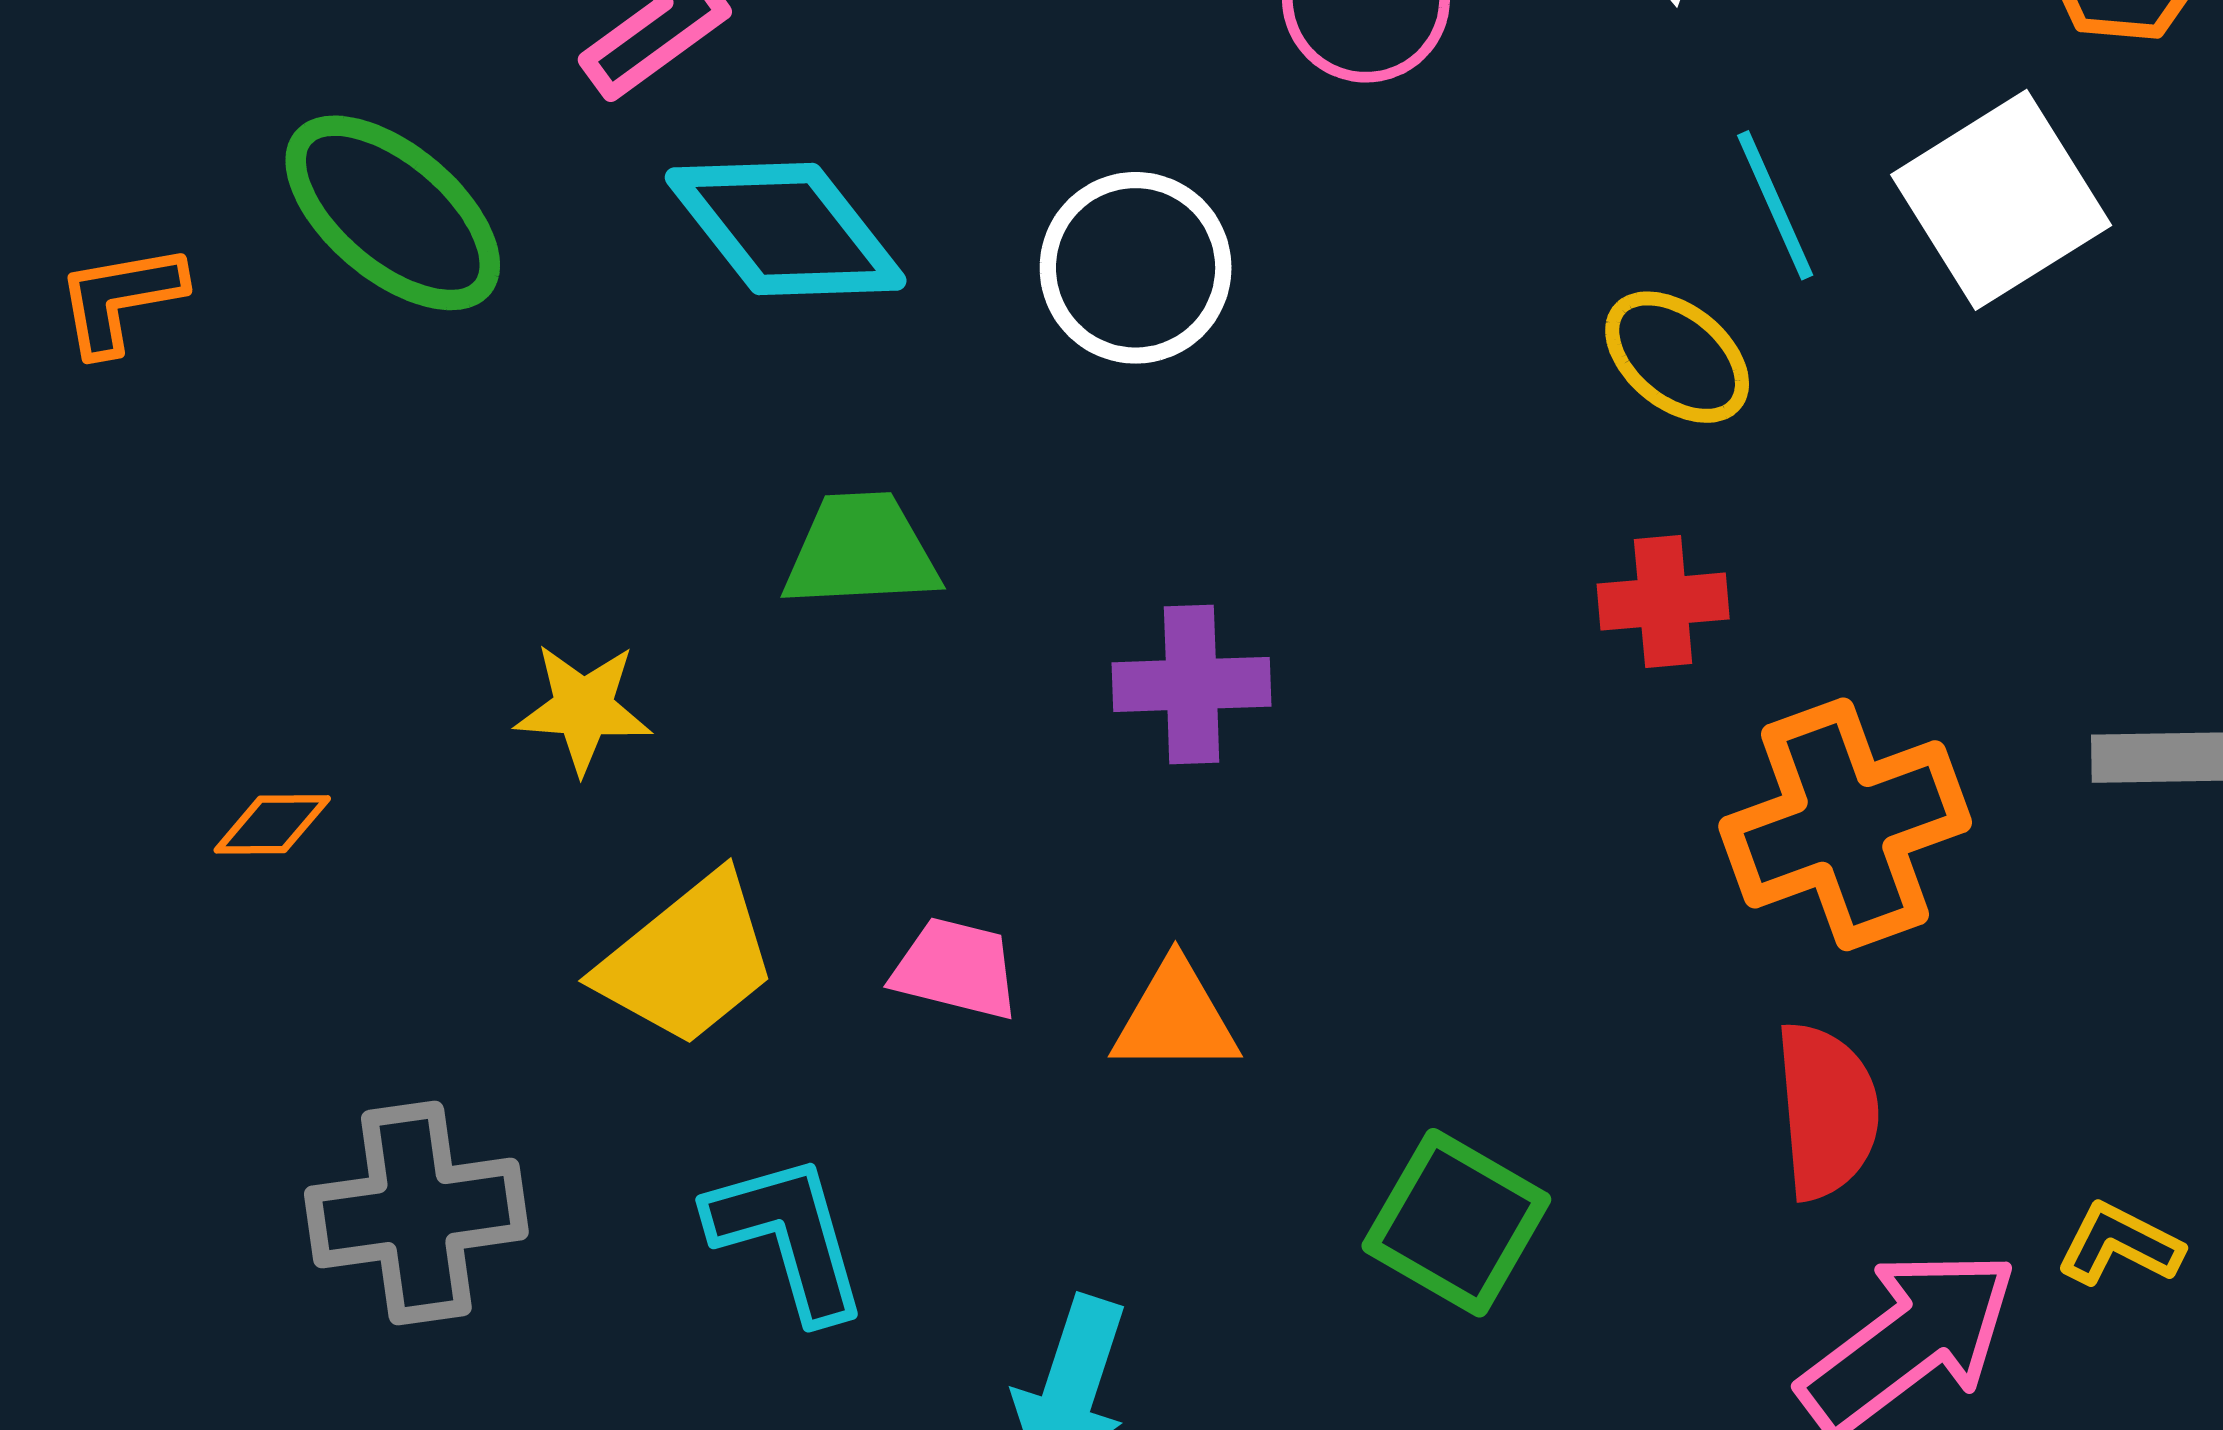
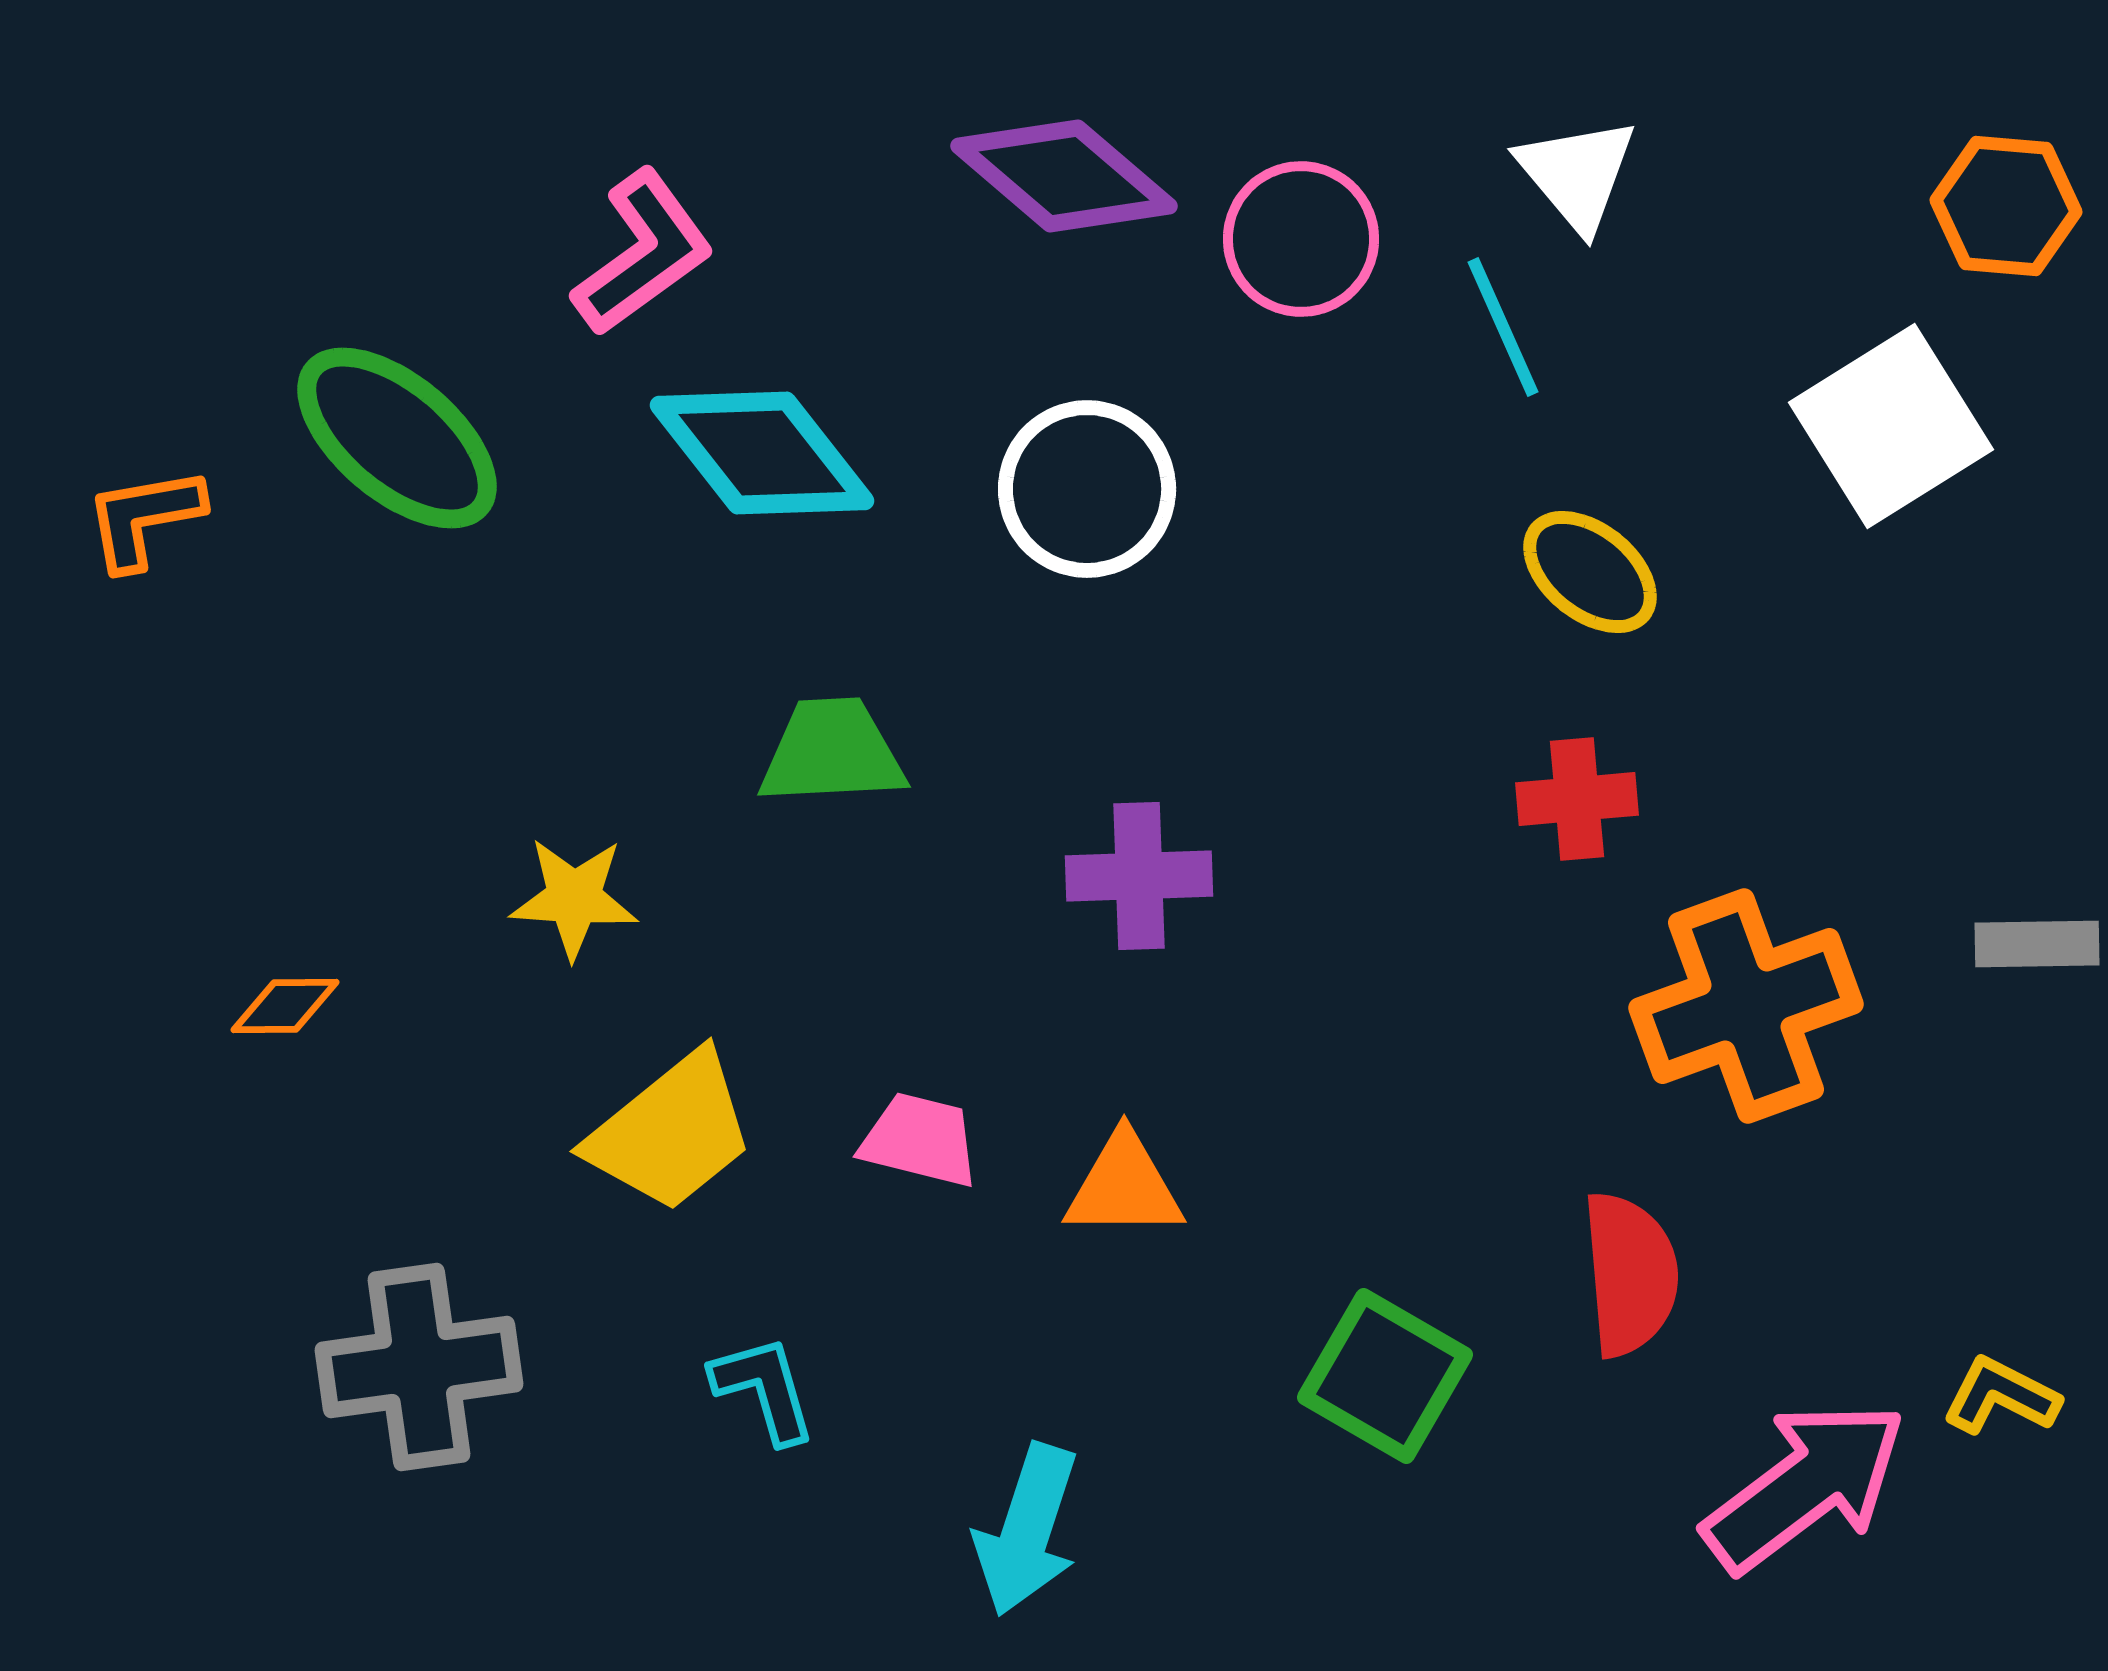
cyan line: (1775, 205) -> (1503, 327), moved
red semicircle: (1827, 1111) -> (1630, 1274), moved
cyan L-shape: (788, 1237) -> (764, 1389), size x0.7

